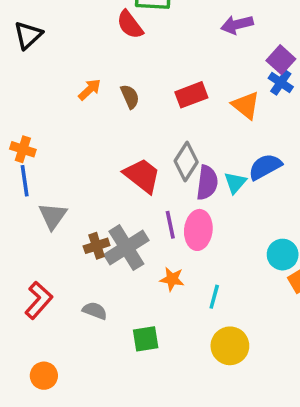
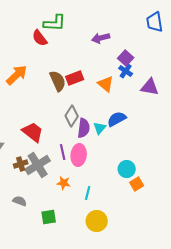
orange arrow: (90, 90) -> (17, 75), size x1.6
brown semicircle: (130, 97) -> (58, 81), moved, size x1.5
red trapezoid: (142, 176) -> (33, 132), moved

